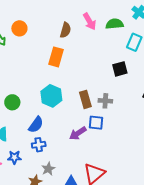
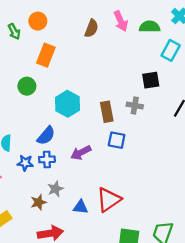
orange rectangle: (56, 57) -> (46, 55), moved
gray cross: (105, 101) -> (135, 106), moved
green circle: (12, 102) -> (27, 86), moved
purple arrow: (78, 133) -> (81, 153), moved
blue star: (14, 157) -> (25, 163), moved

